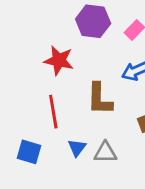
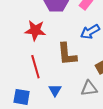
gray triangle: (105, 152) -> (89, 88), moved

